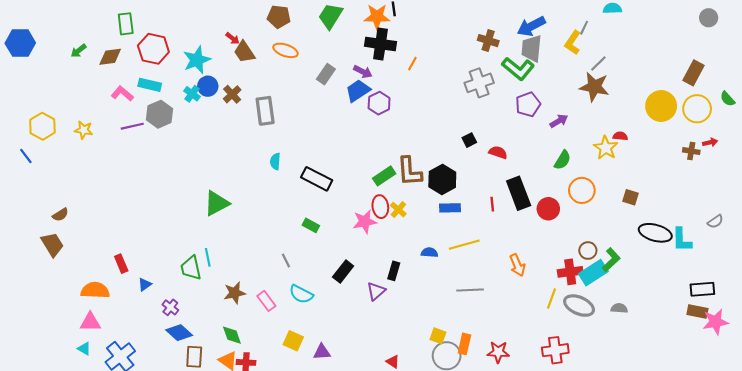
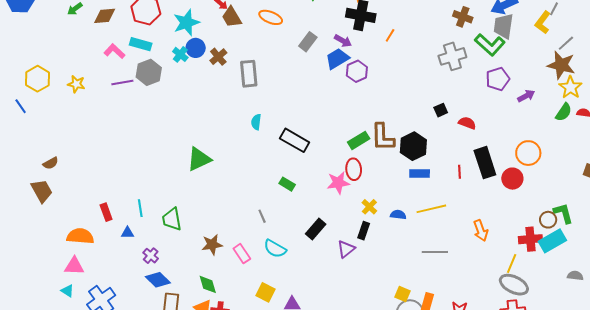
yellow star: (606, 148) -> (570, 87), moved
green semicircle: (562, 160) -> (564, 112), moved
orange circle: (582, 190) -> (528, 153), moved
yellow cross: (398, 210) -> (369, 207), moved
cyan line: (208, 257) -> (140, 208), moved
green L-shape: (611, 260) -> (563, 213), moved, turned -65
blue triangle: (145, 284) -> (127, 233), turned 32
gray ellipse: (579, 306) -> (514, 285), moved

